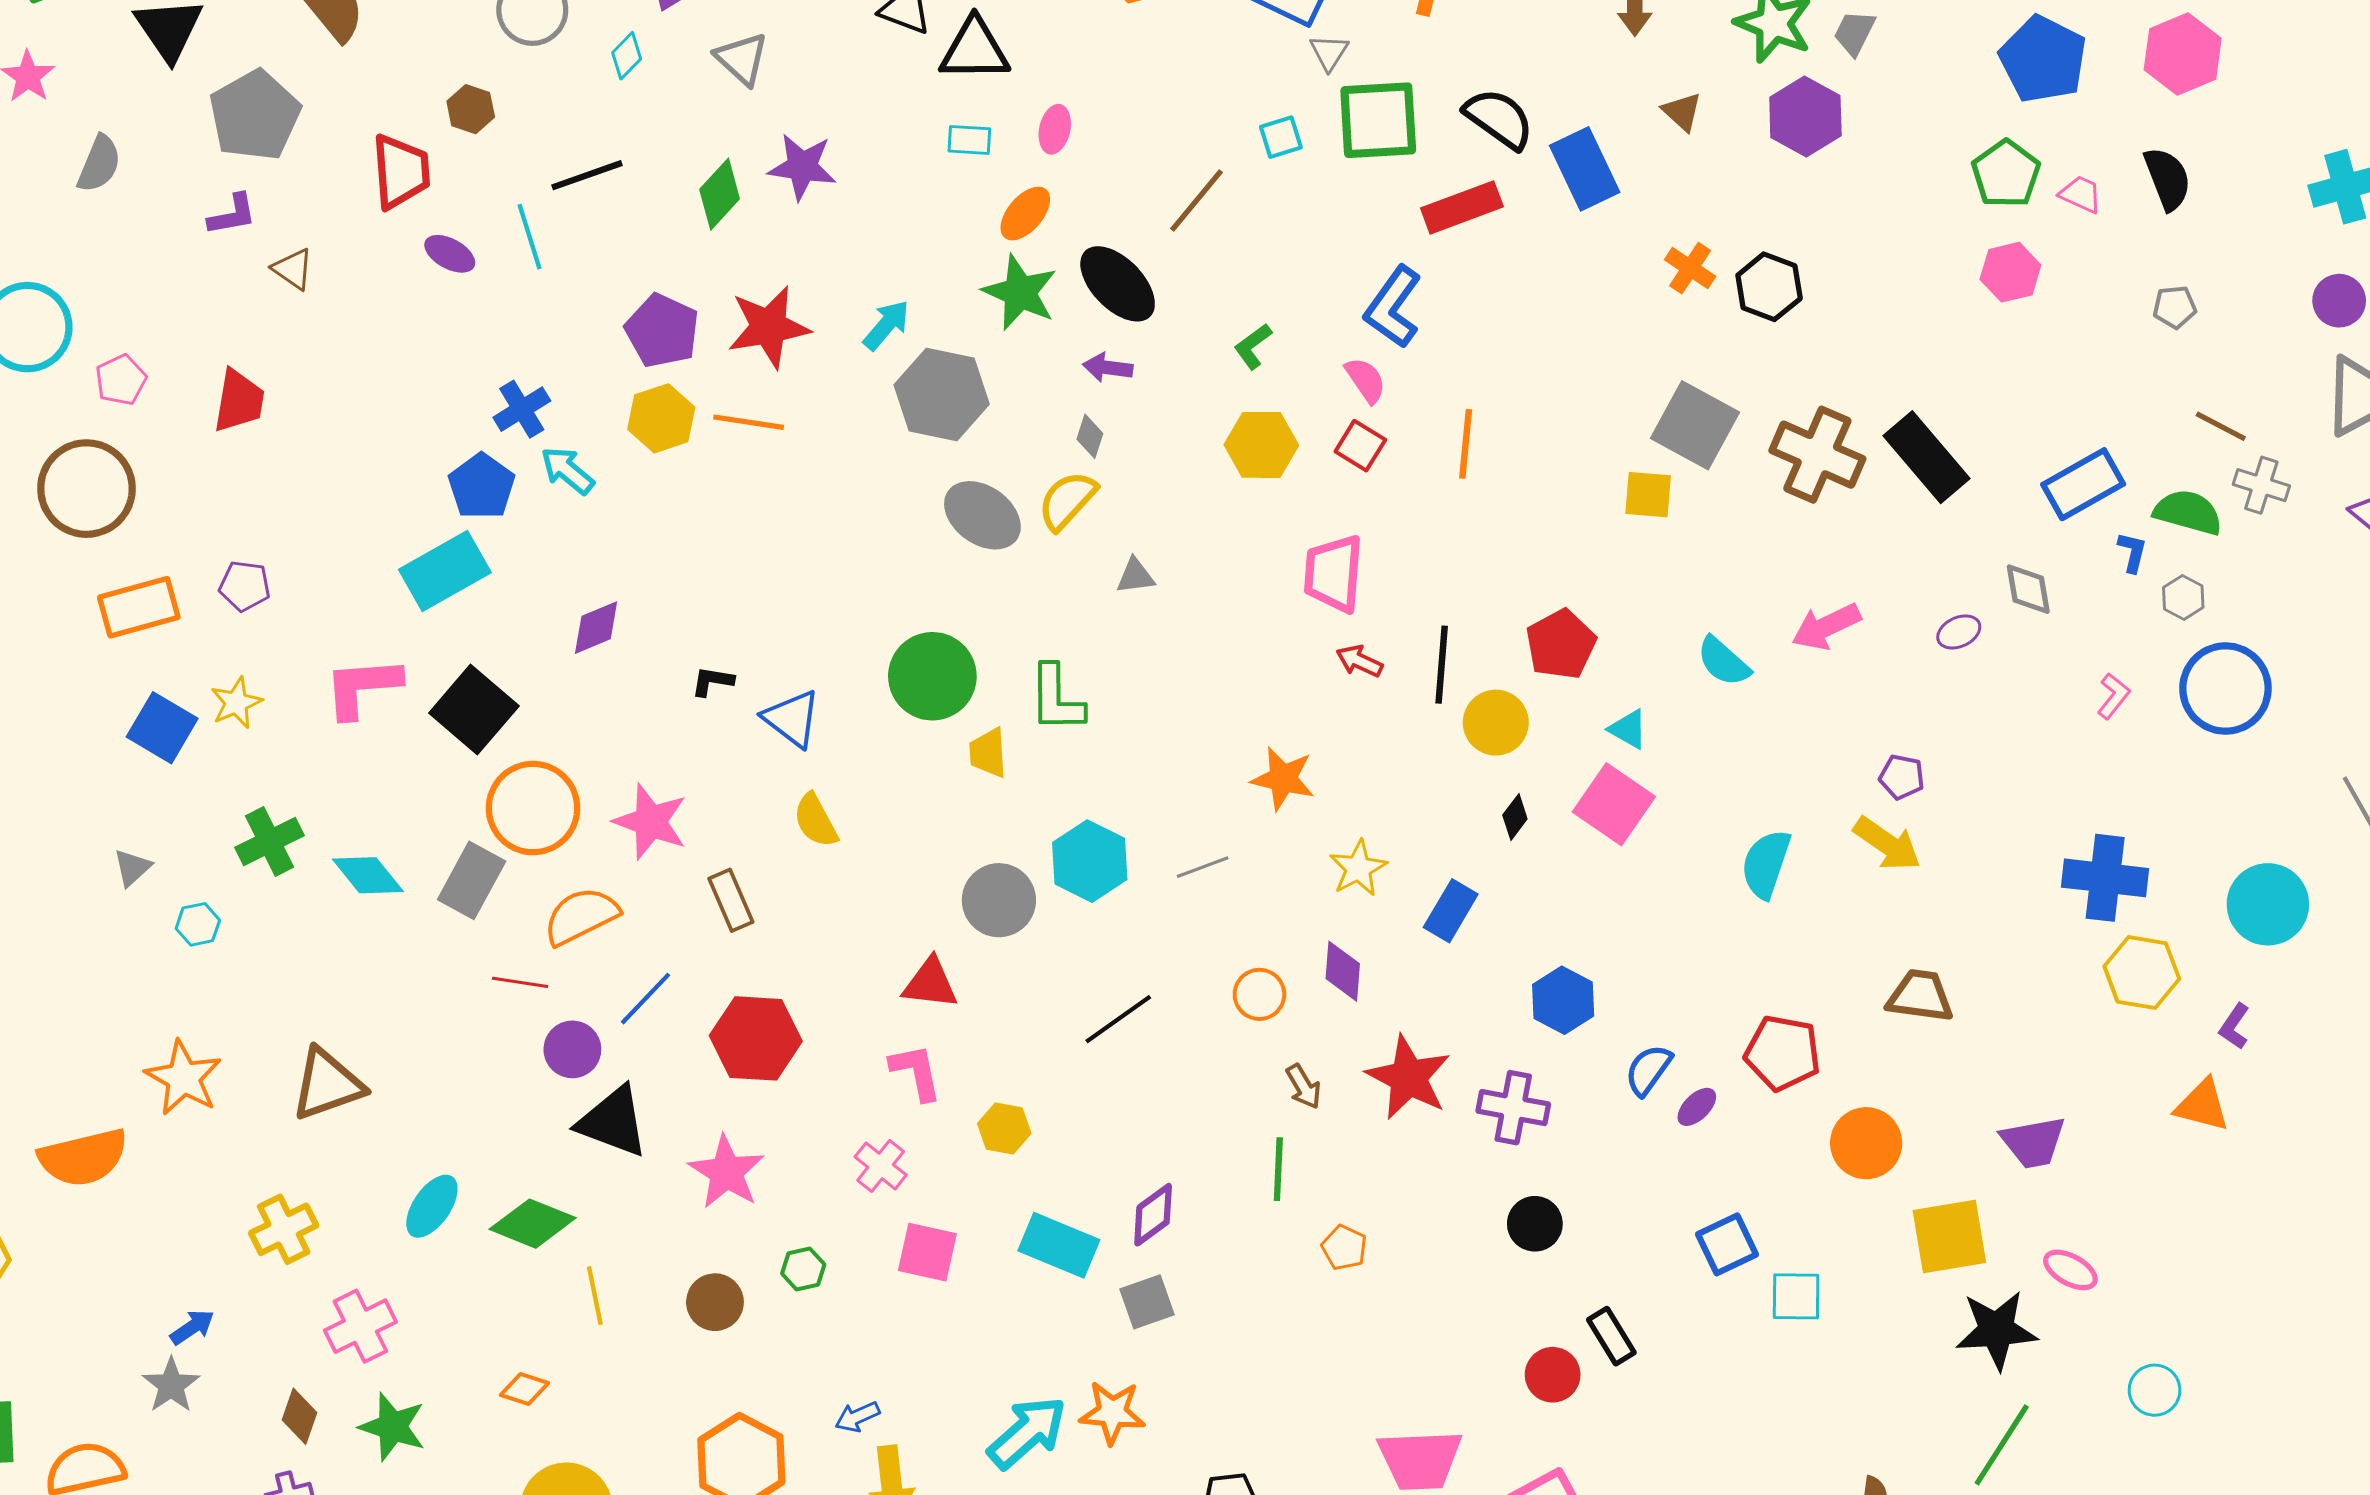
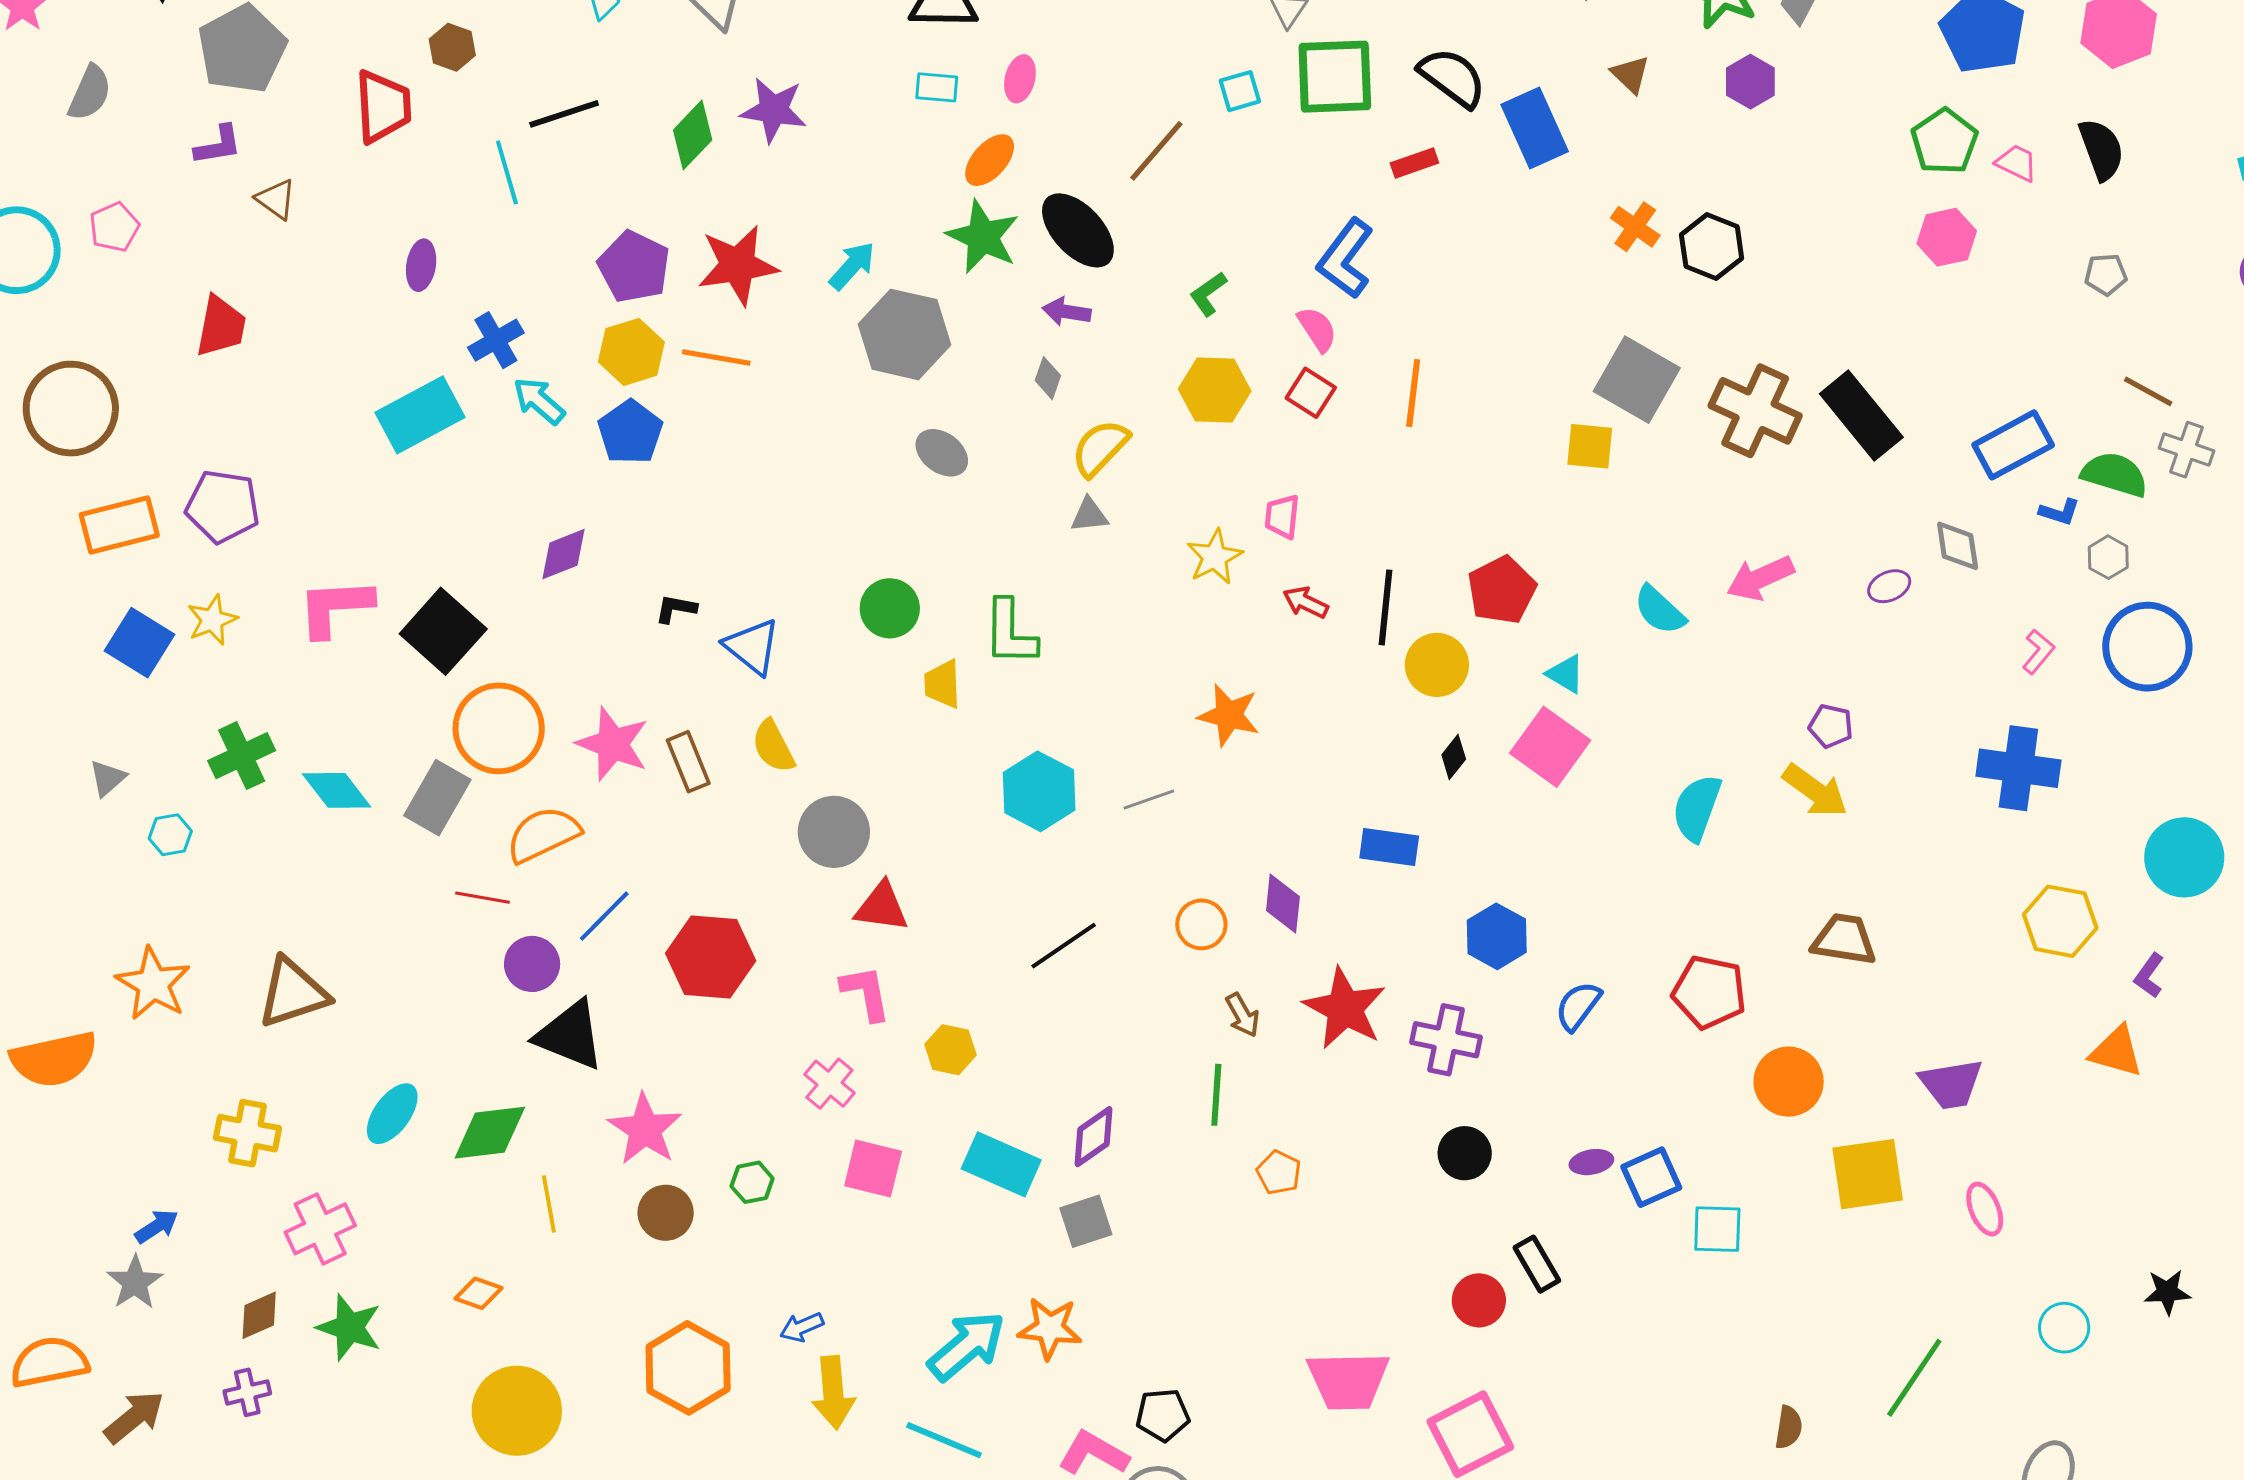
purple hexagon: (1805, 116) -> (1750, 82), size x0.7
red rectangle: (1462, 207) -> (1414, 163), size x0.6
purple ellipse: (450, 254) -> (421, 265), moved, turned 69
pink pentagon: (121, 380) -> (114, 227), moved
blue pentagon: (482, 486) -> (630, 432), moved
yellow semicircle: (1067, 500) -> (1100, 448), moved
gray ellipse: (982, 515) -> (942, 453), size x0.7
blue L-shape: (2132, 552) -> (2060, 512), turned 93
cyan rectangle: (445, 571) -> (420, 415), moved
pink trapezoid: (1334, 573) -> (1282, 516), size x0.6
purple pentagon: (245, 586) -> (223, 506), size x1.5
green circle: (932, 676) -> (890, 608), size x0.7
yellow star: (1358, 868) -> (1215, 557), moved
blue cross: (2105, 878) -> (2018, 768), moved
brown rectangle: (731, 900) -> (688, 762), moved
gray circle: (999, 900) -> (834, 832), moved
blue rectangle: (1451, 911) -> (1389, 847), turned 66
purple ellipse: (1697, 1107) -> (1591, 1162), moved, turned 33
pink star: (726, 1172) -> (645, 1129), moved
green diamond: (533, 1224) -> (490, 1133), turned -30
yellow cross: (284, 1229) -> (247, 1133), turned 36
pink ellipse: (2070, 1270) -> (1985, 1209), turned 38
black star: (1996, 1330) -> (2167, 1292), moved, size x0.6
brown diamond: (300, 1416) -> (259, 1315), turned 46

